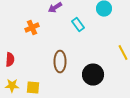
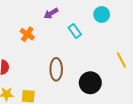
orange cross: (32, 28) -> (27, 34), turned -32

